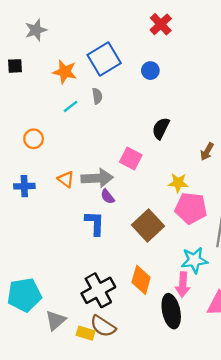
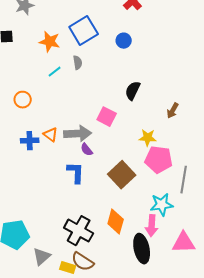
blue cross: (24, 186) -> (30, 141), moved
black cross: (98, 290) -> (79, 231), turned -32

